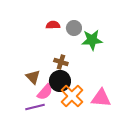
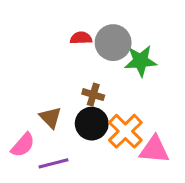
gray circle: (74, 28) -> (113, 43), size x1.5
pink semicircle: (45, 92) -> (23, 145), moved
orange cross: (72, 96) -> (125, 131), moved

